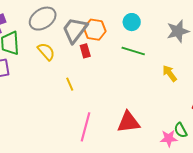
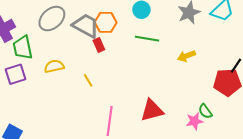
gray trapezoid: (75, 30) -> (86, 26), turned 88
yellow semicircle: (46, 52) -> (54, 66), moved, turned -54
yellow arrow: (170, 73) -> (186, 56), turned -66

